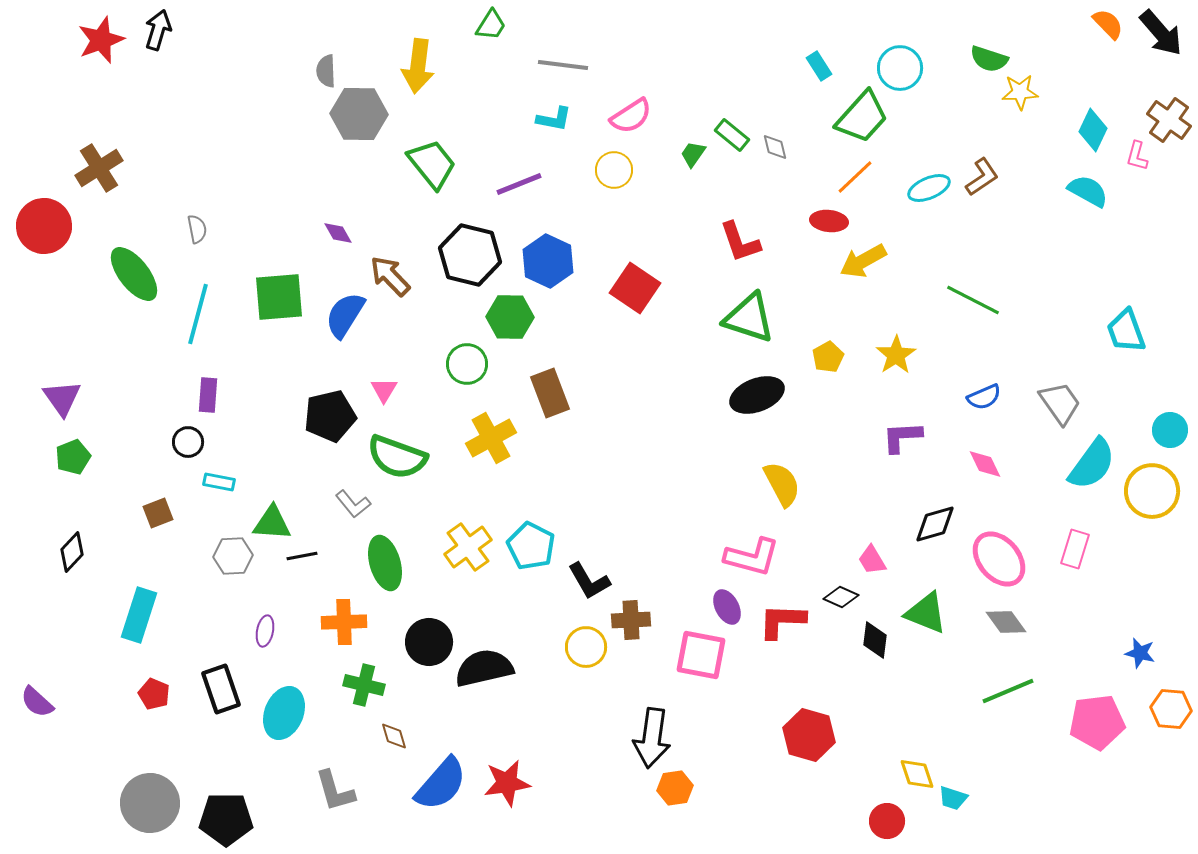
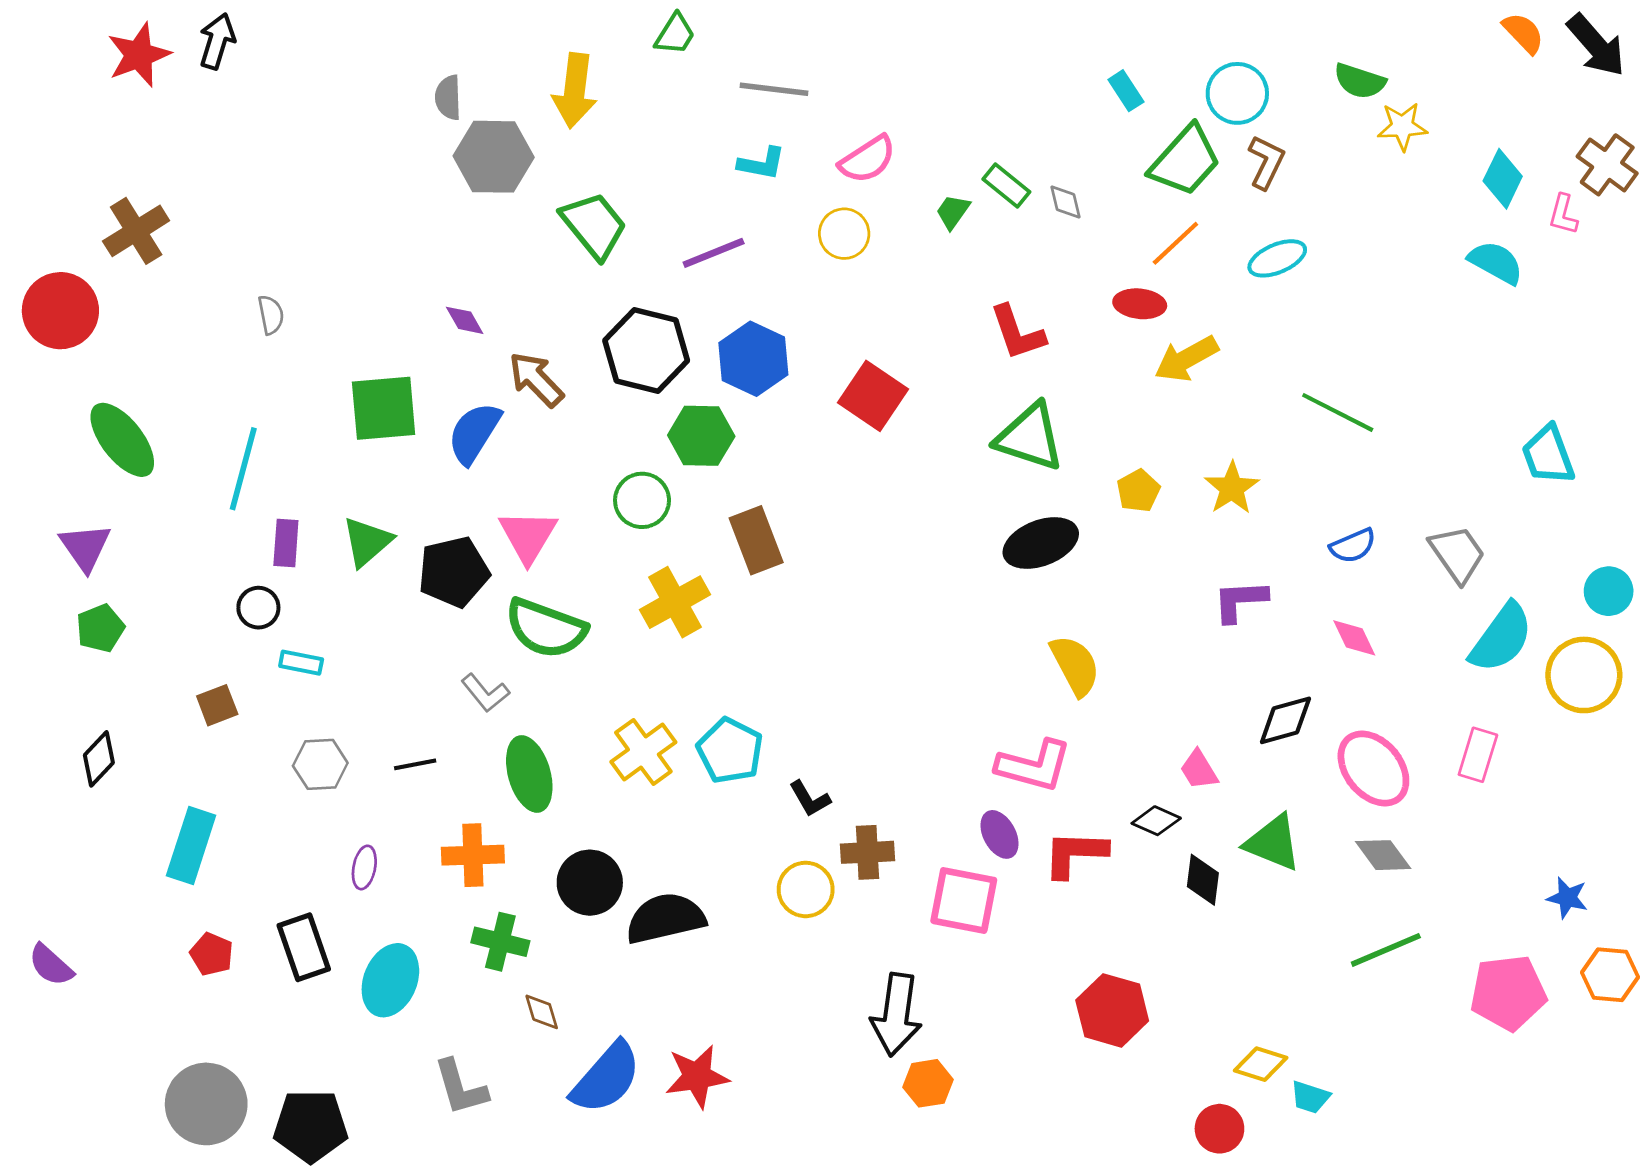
brown L-shape: (982, 177) -> (1266, 162), moved, turned -30
green ellipse: (134, 274) -> (122, 440), moved
cyan line: (198, 314) -> (243, 469), moved
pink triangle: (384, 390) -> (528, 536), size x1.6
green triangle: (272, 523) -> (367, 542), moved, turned -45
black L-shape: (589, 581) -> (810, 799), size x0.7
yellow diamond: (917, 774) -> (1261, 1064), turned -54

